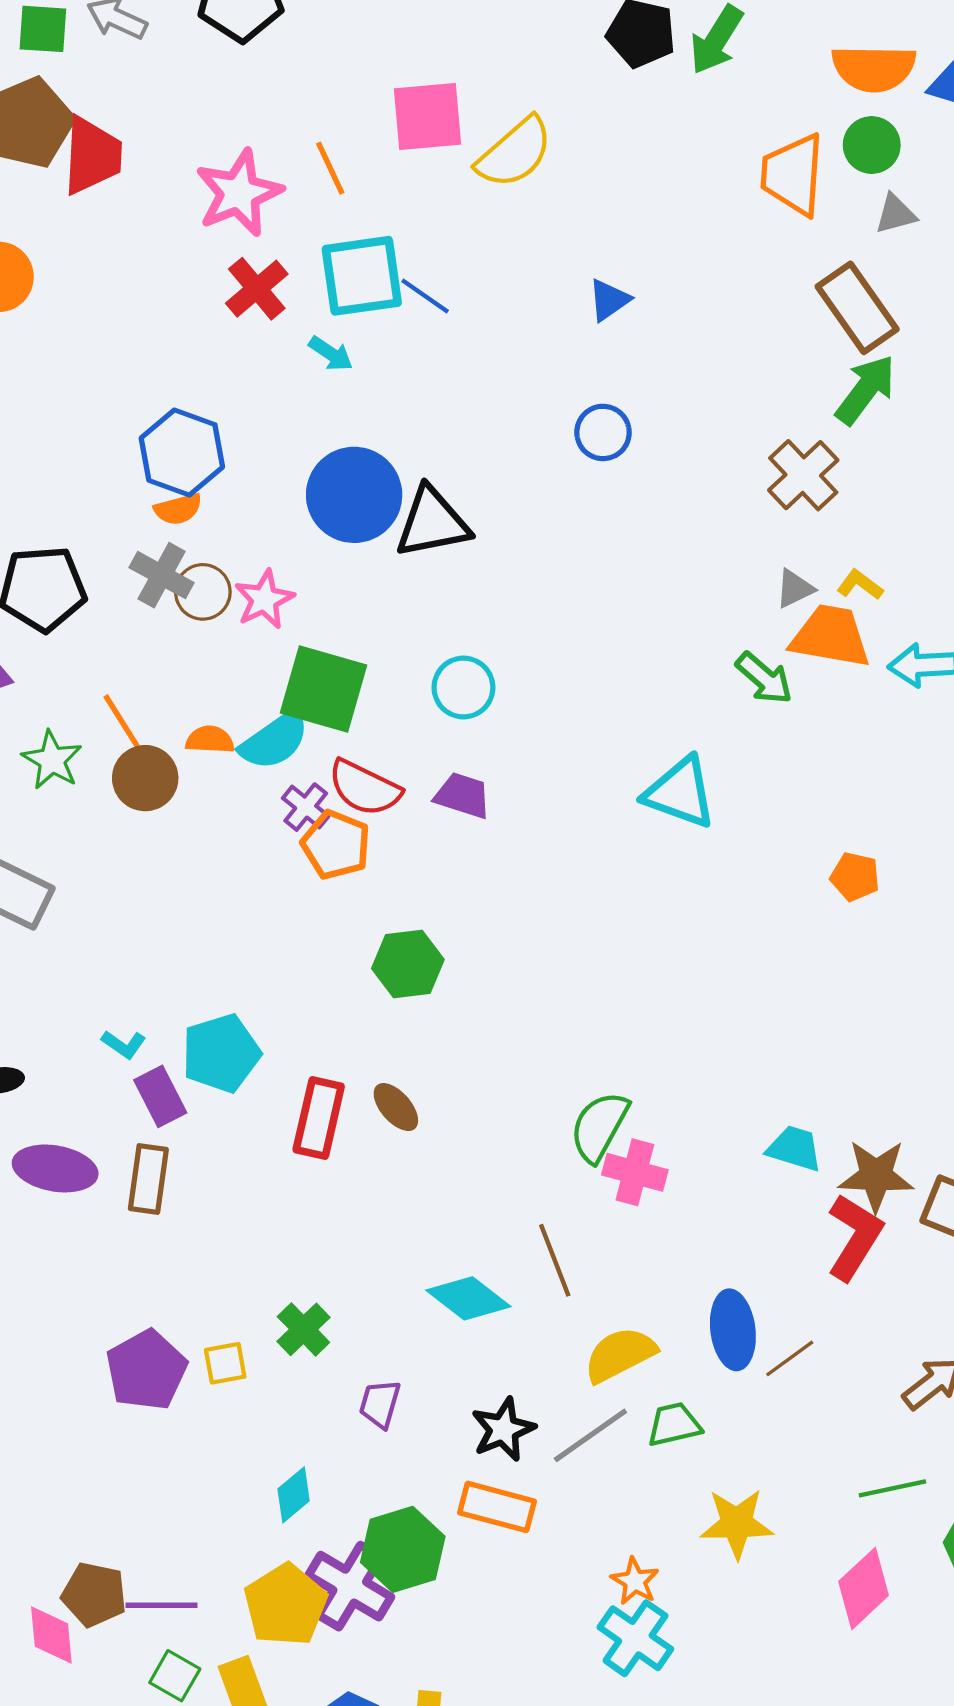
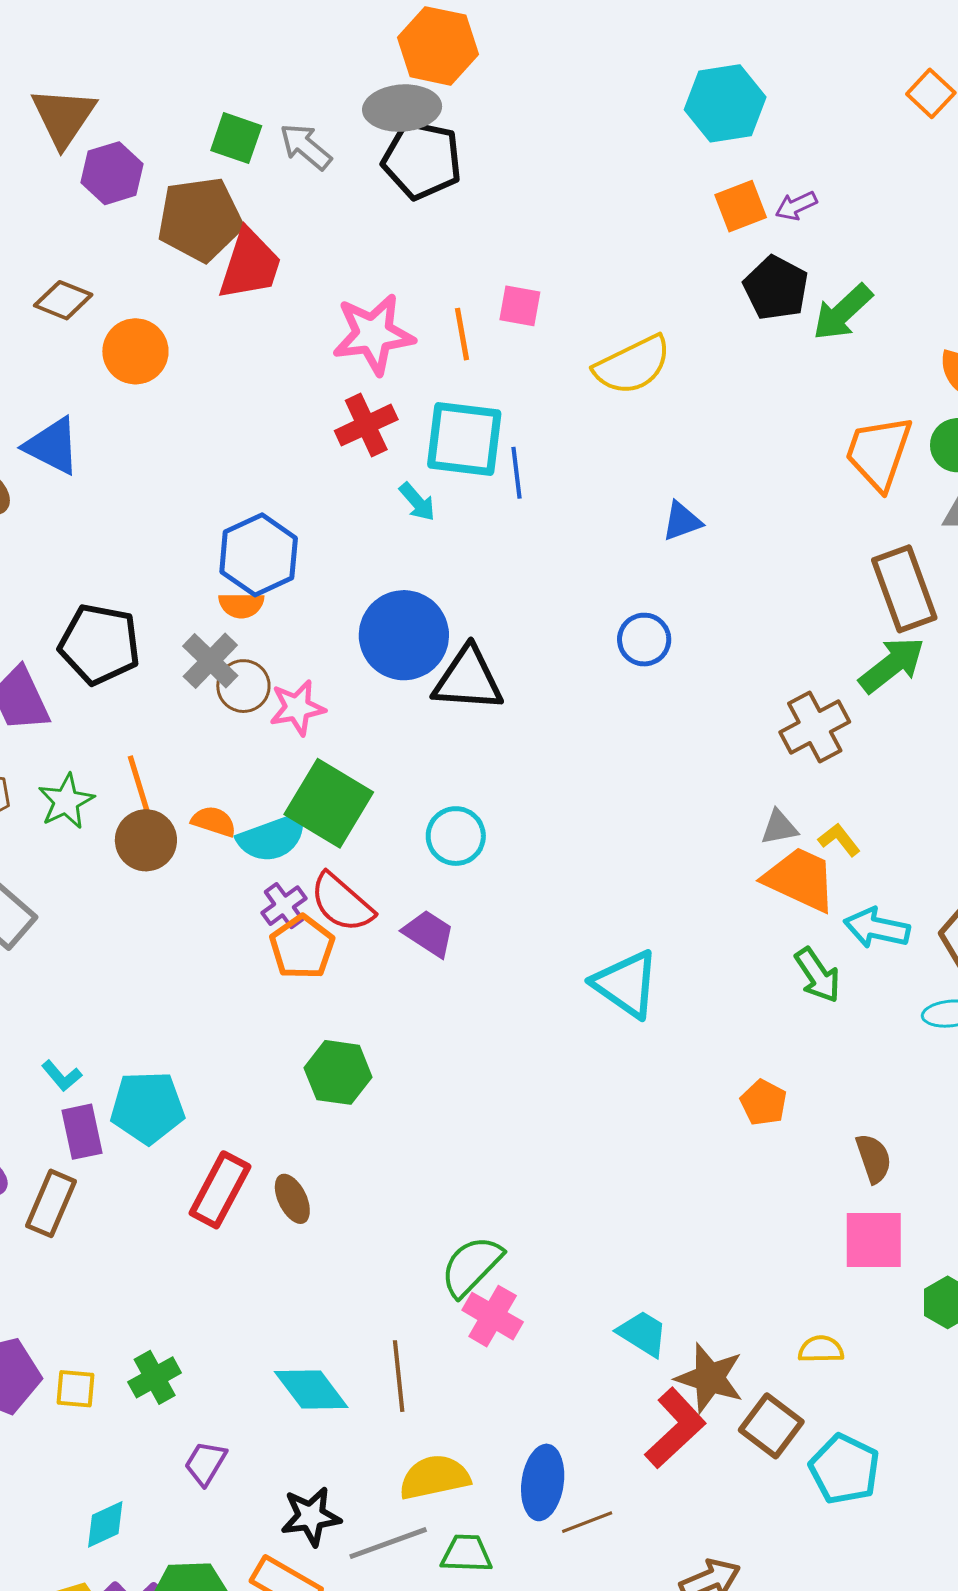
pink square: (428, 117) -> (520, 306), moved, size x0.6
blue line: (425, 296) -> (517, 473), turned 33
green arrow: (764, 678) -> (818, 975), moved

